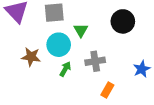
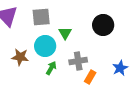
orange rectangle: (107, 90) -> (90, 77), moved

